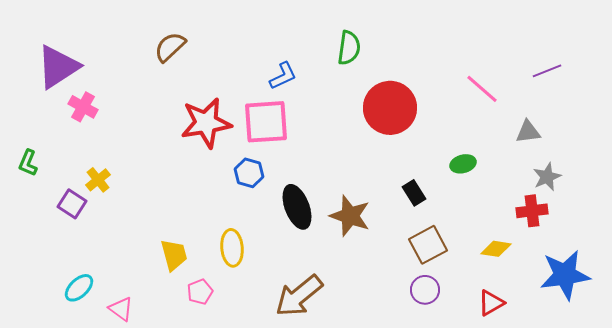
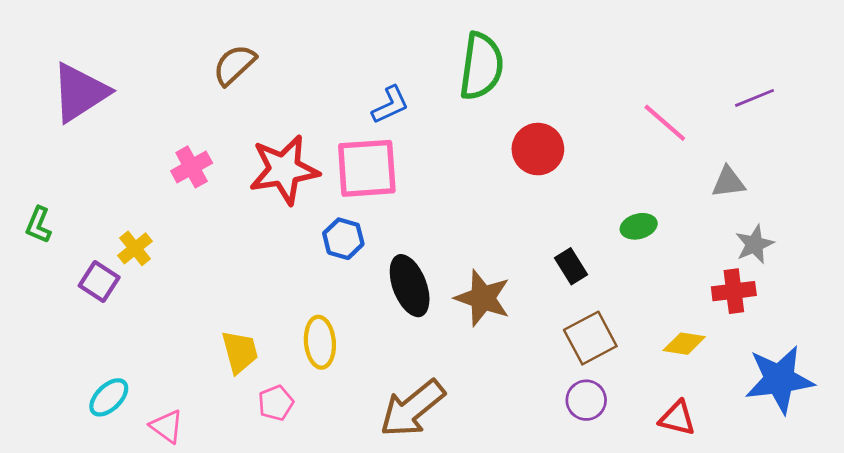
green semicircle: (349, 48) -> (481, 66), size x1.4
pink cross: (83, 107) -> (192, 167), moved, turned 32
red circle: (390, 108) -> (538, 149), size x0.7
red triangle: (491, 303) -> (677, 418), turned 44

